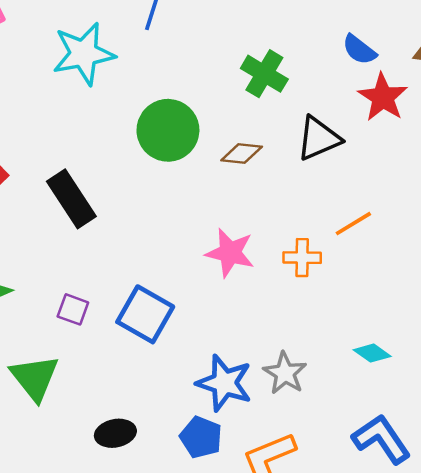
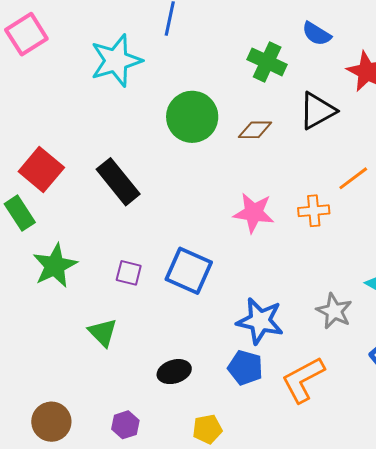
blue semicircle: (359, 50) -> (317, 34), moved
gray star: (285, 373) -> (334, 311), moved
green triangle: (35, 378) -> (103, 332), size x0.7

